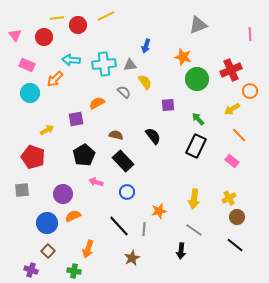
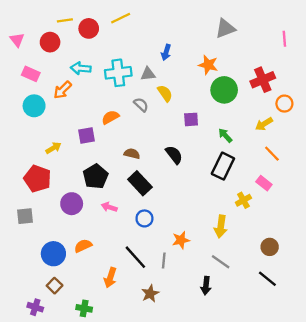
purple circle: (63, 194) -> (72, 204), moved
yellow cross: (229, 198) -> (243, 200), moved
orange arrow: (88, 249) -> (110, 278), moved

